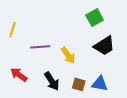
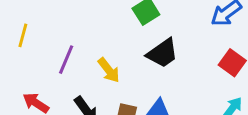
purple line: (40, 47) -> (66, 60), turned -60

